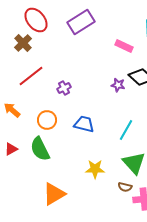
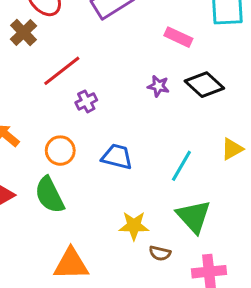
red line: (31, 76) -> (62, 71), moved
purple star: (118, 85) -> (158, 86), moved
brown semicircle: (125, 187) -> (160, 253), moved
orange triangle: (54, 194) -> (71, 264), turned 30

